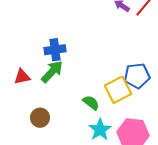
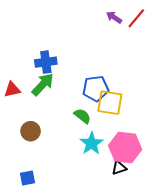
blue pentagon: (137, 76) -> (96, 88), moved
yellow square: (118, 90) -> (110, 103), turned 36

